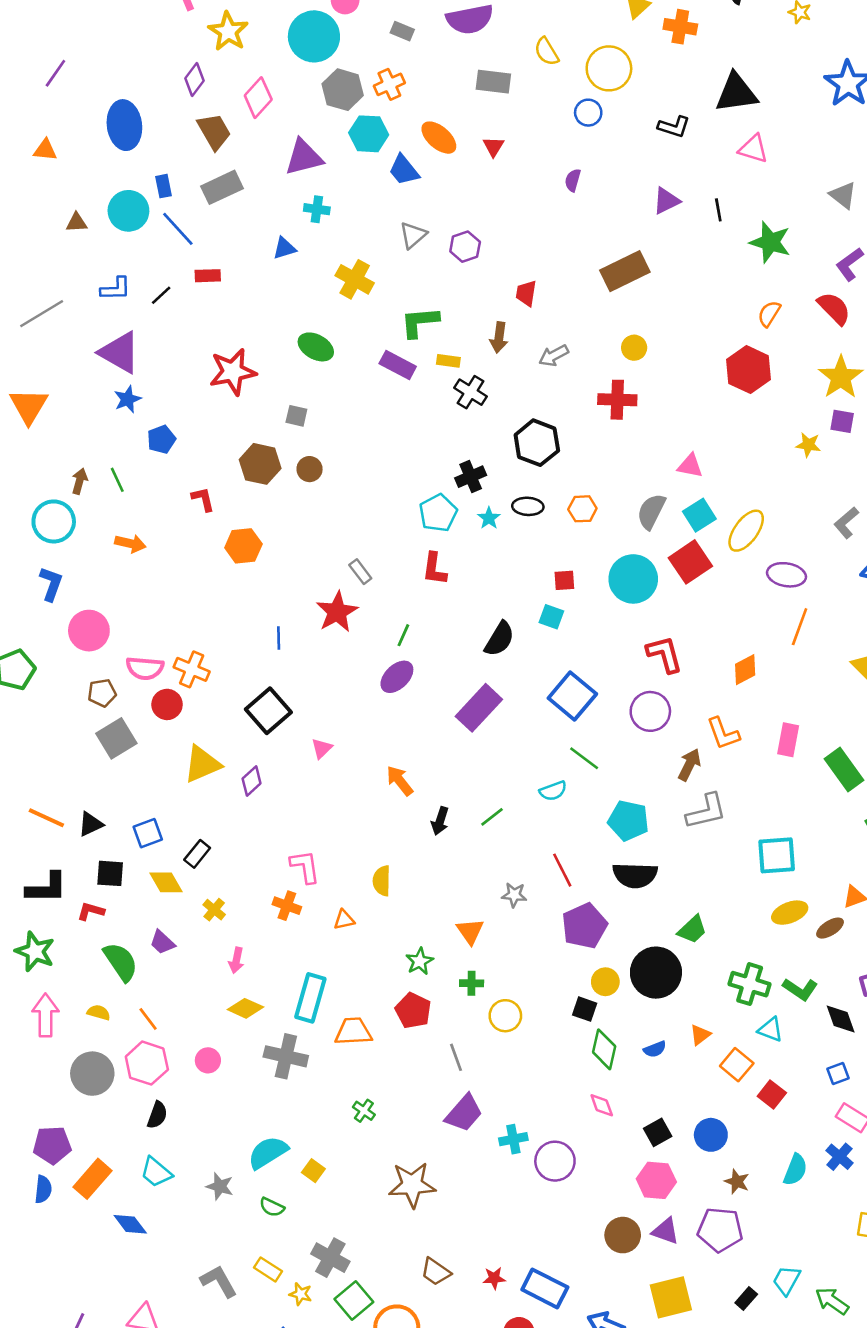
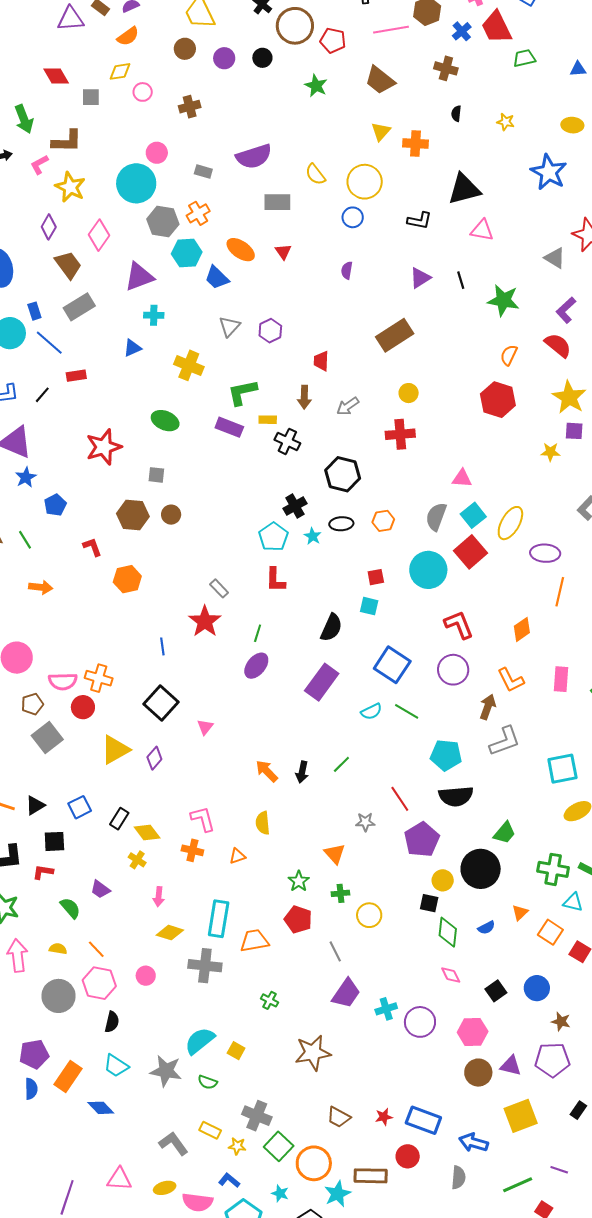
orange arrow: (400, 781) -> (267, 771), moved
cyan semicircle: (553, 791) -> (371, 712), moved
yellow diamond: (166, 882) -> (147, 833), moved
green semicircle: (121, 962) -> (70, 908), size x0.7
pink hexagon: (656, 1180) -> (473, 1032), moved
gray star: (220, 1186) -> (166, 1071), size x1.5

